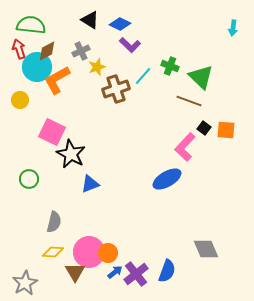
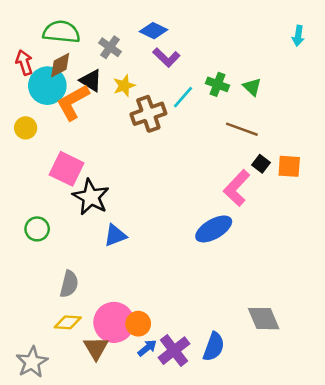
black triangle: (90, 20) -> (91, 81), moved
green semicircle: (31, 25) -> (61, 32), moved
gray cross: (81, 51) -> (110, 47), moved, turned -30
green triangle: (201, 77) -> (252, 87), moved, size x0.6

